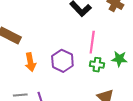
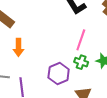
purple hexagon: (62, 61) -> (59, 73), moved

